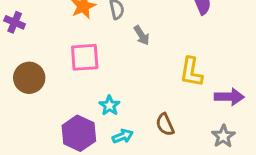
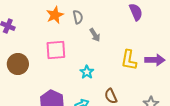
purple arrow: (229, 97) -> (155, 60), moved
cyan star: (109, 106) -> (87, 72), moved

